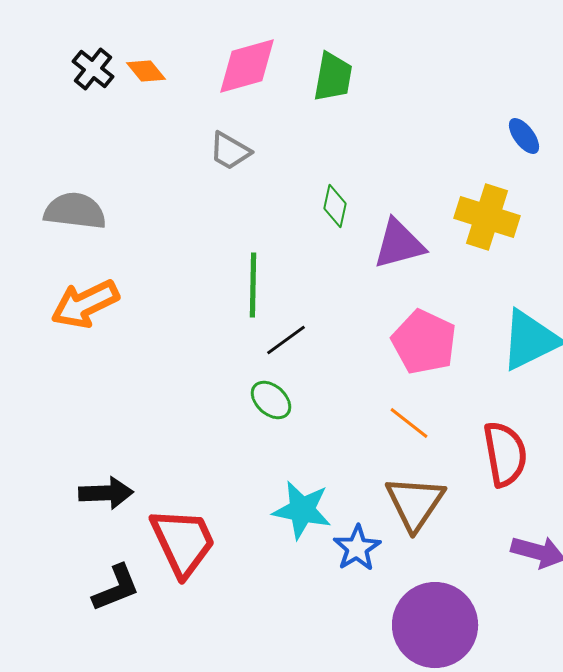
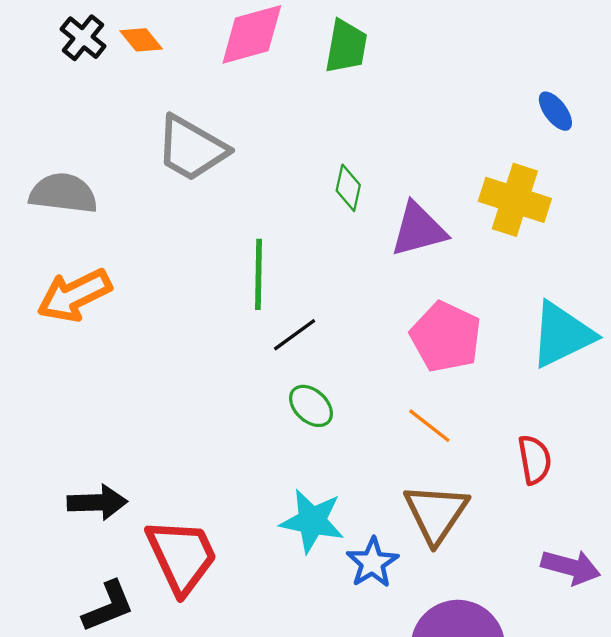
gray trapezoid: (230, 151) -> (192, 148), moved, size x1.6
green ellipse: (271, 400) -> (311, 406), moved
red semicircle: (505, 454) -> (535, 460), size x0.7

